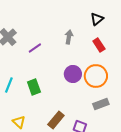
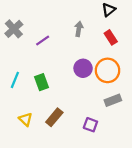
brown rectangle: (56, 120) -> (54, 117), moved

